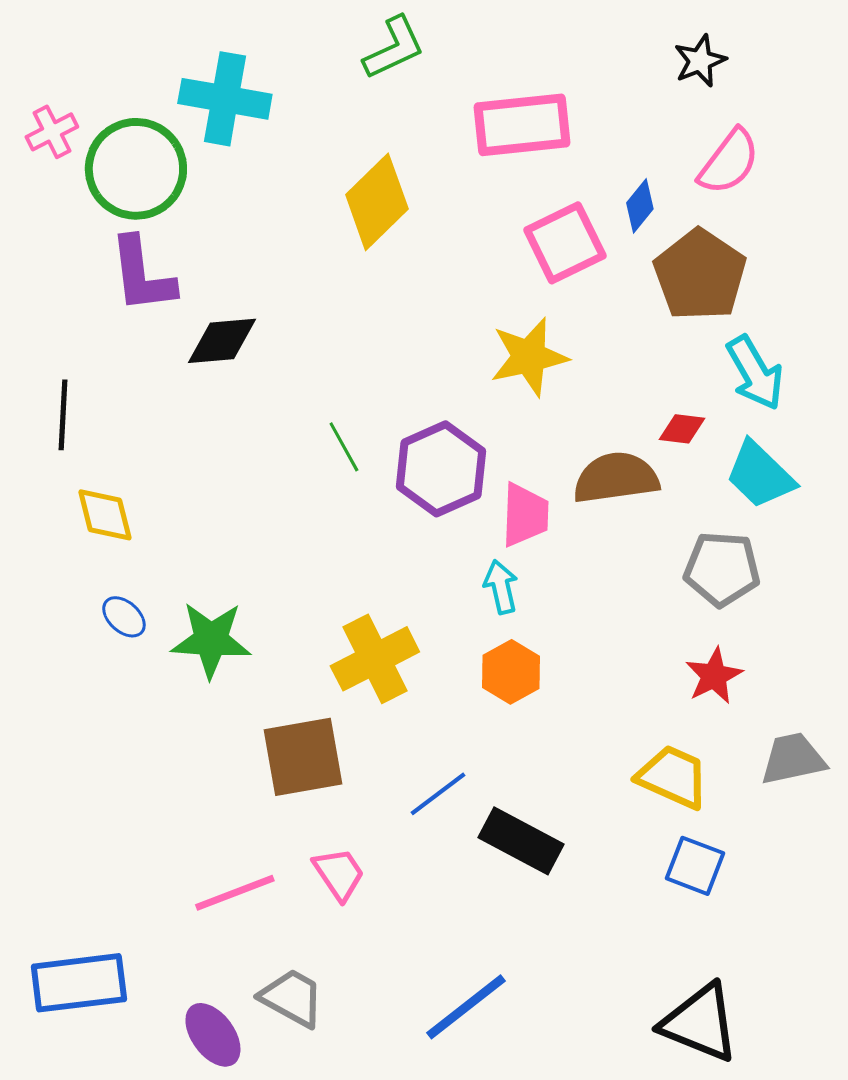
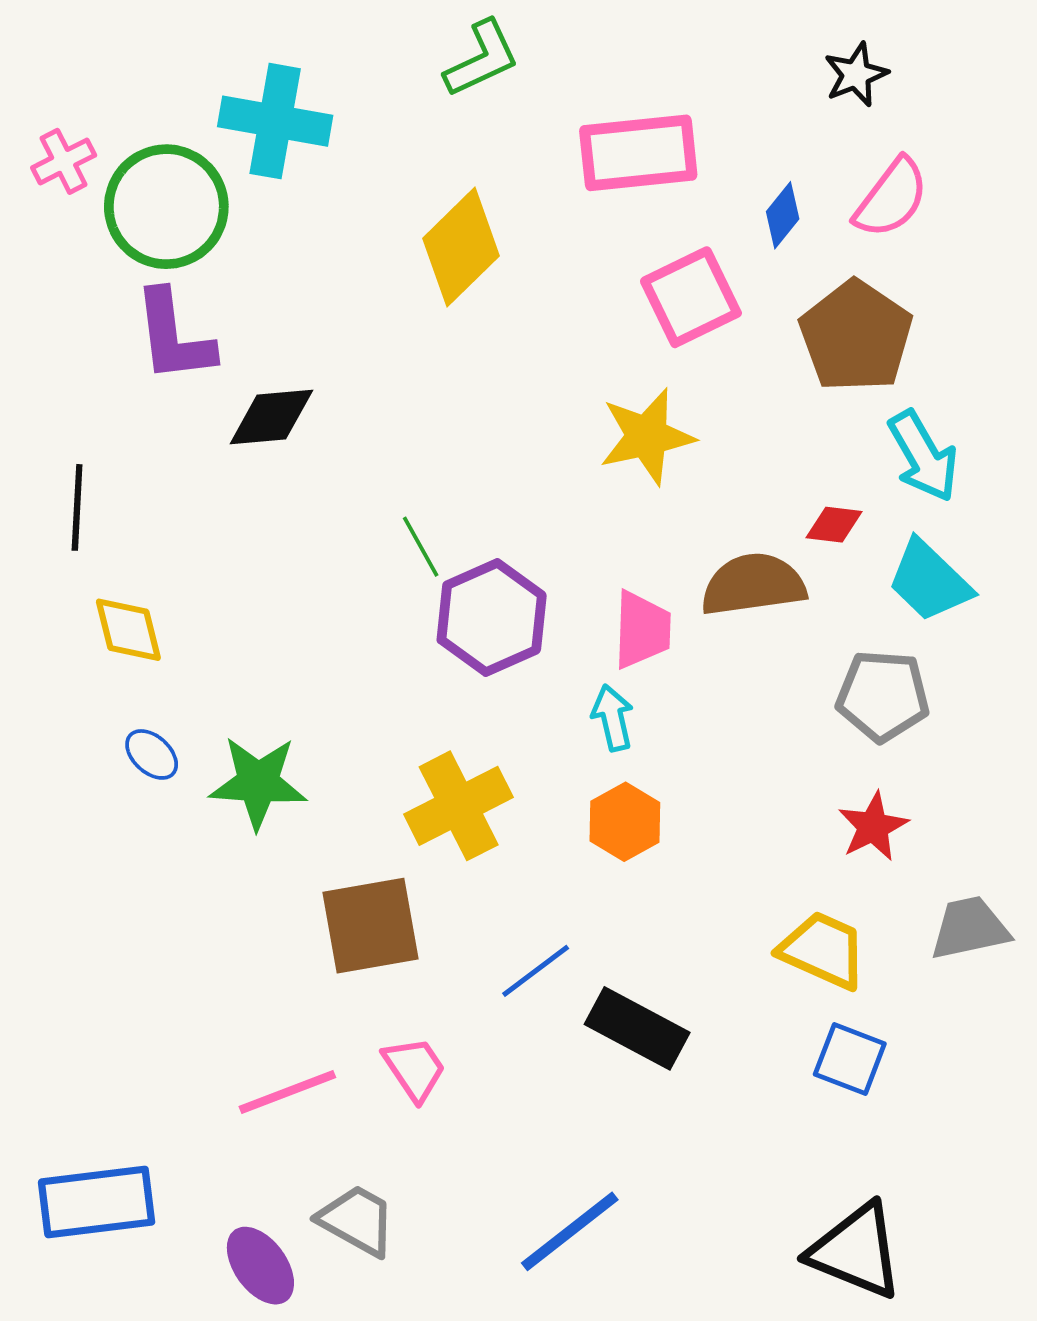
blue diamond: (640, 206) -> (783, 215), moved
purple hexagon: (441, 469) -> (492, 618), moved

